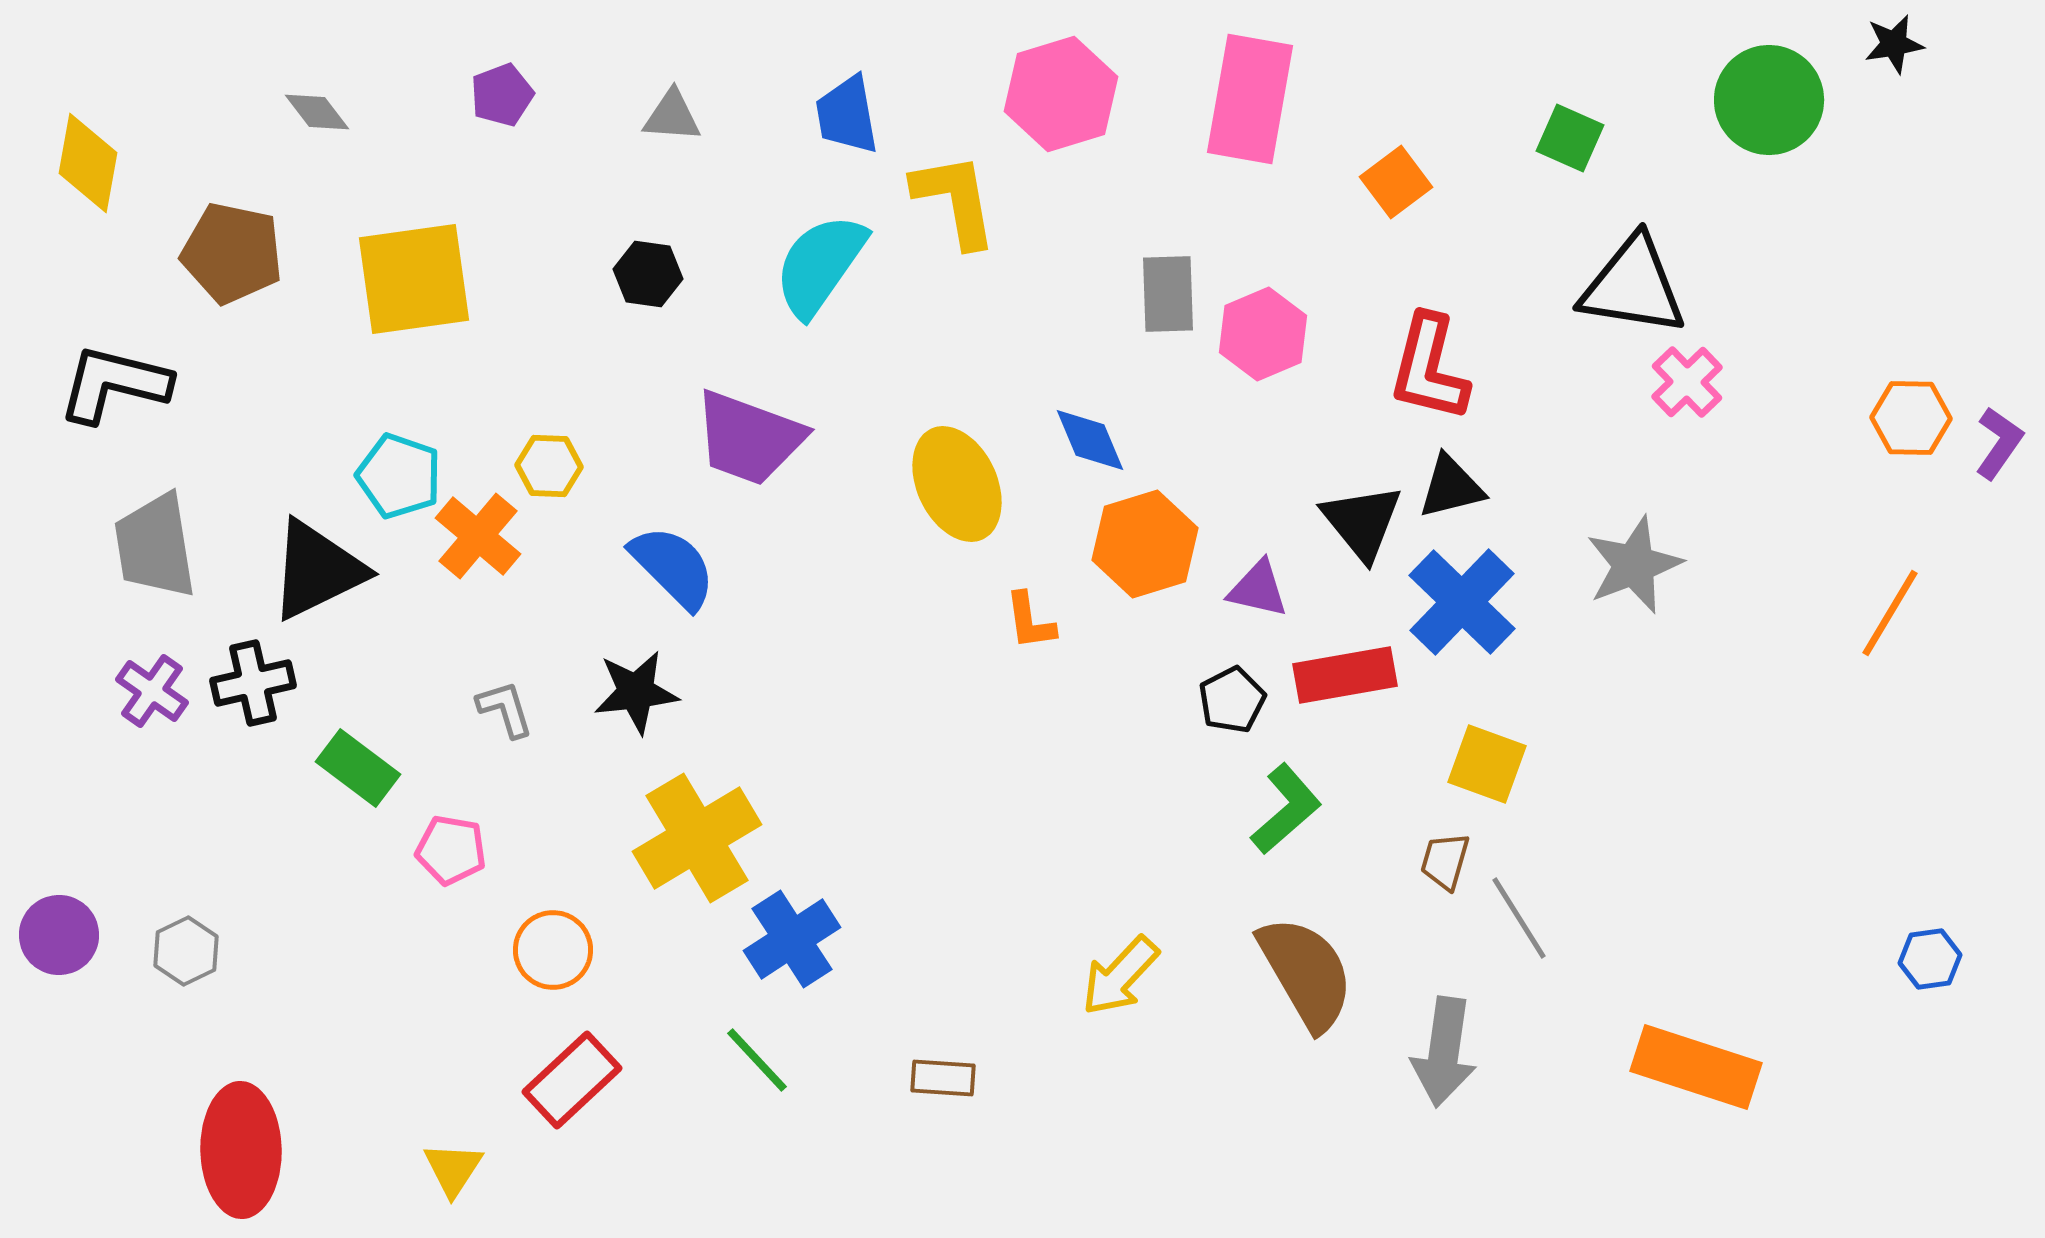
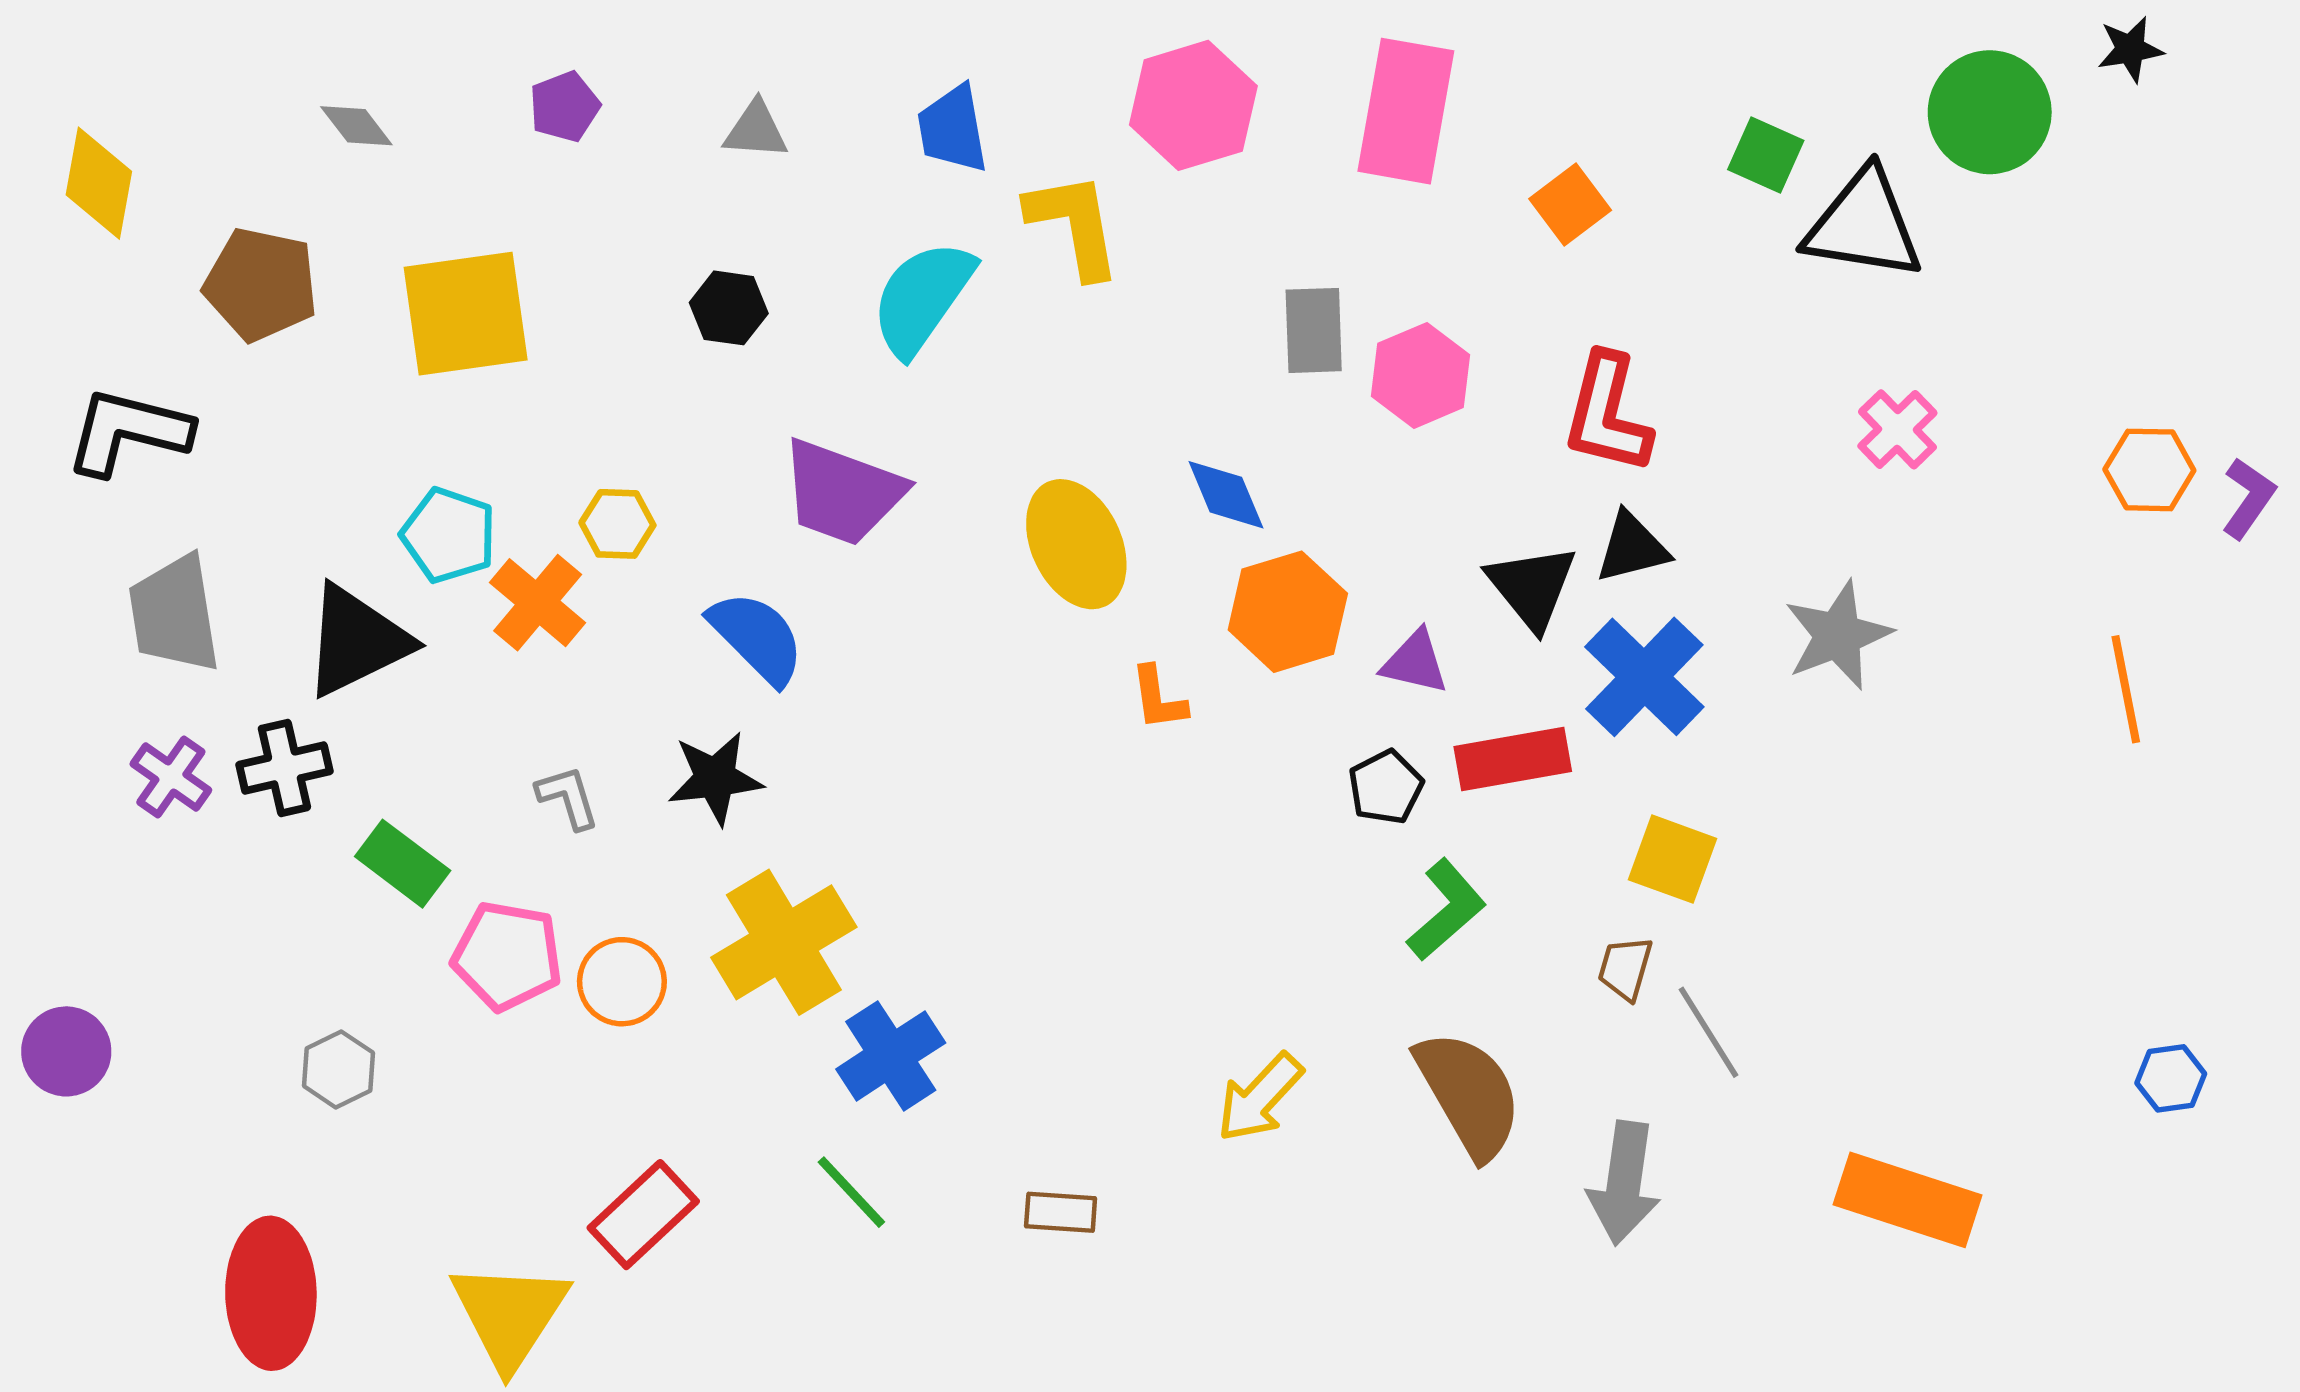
black triangle: (1633, 286) -> (1864, 225), moved
orange line: (1890, 613) -> (2126, 689), turned -42
pink pentagon: (451, 850) -> (507, 956), size x1.4
orange circle: (553, 950) -> (622, 982), moved
gray hexagon: (186, 951) -> (338, 1069), moved
yellow triangle: (453, 1169) -> (509, 1315), size x1.8

